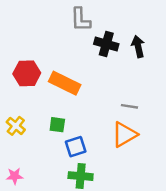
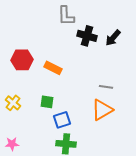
black arrow: (138, 46) -> (113, 38), turned -126
orange rectangle: (65, 83) -> (53, 68), size x0.7

